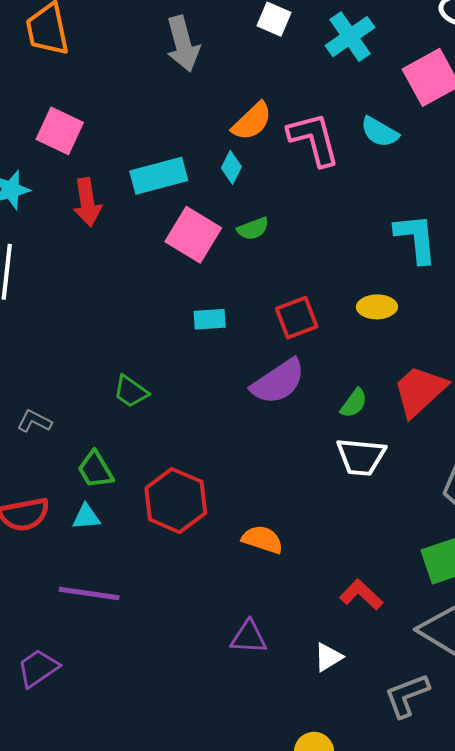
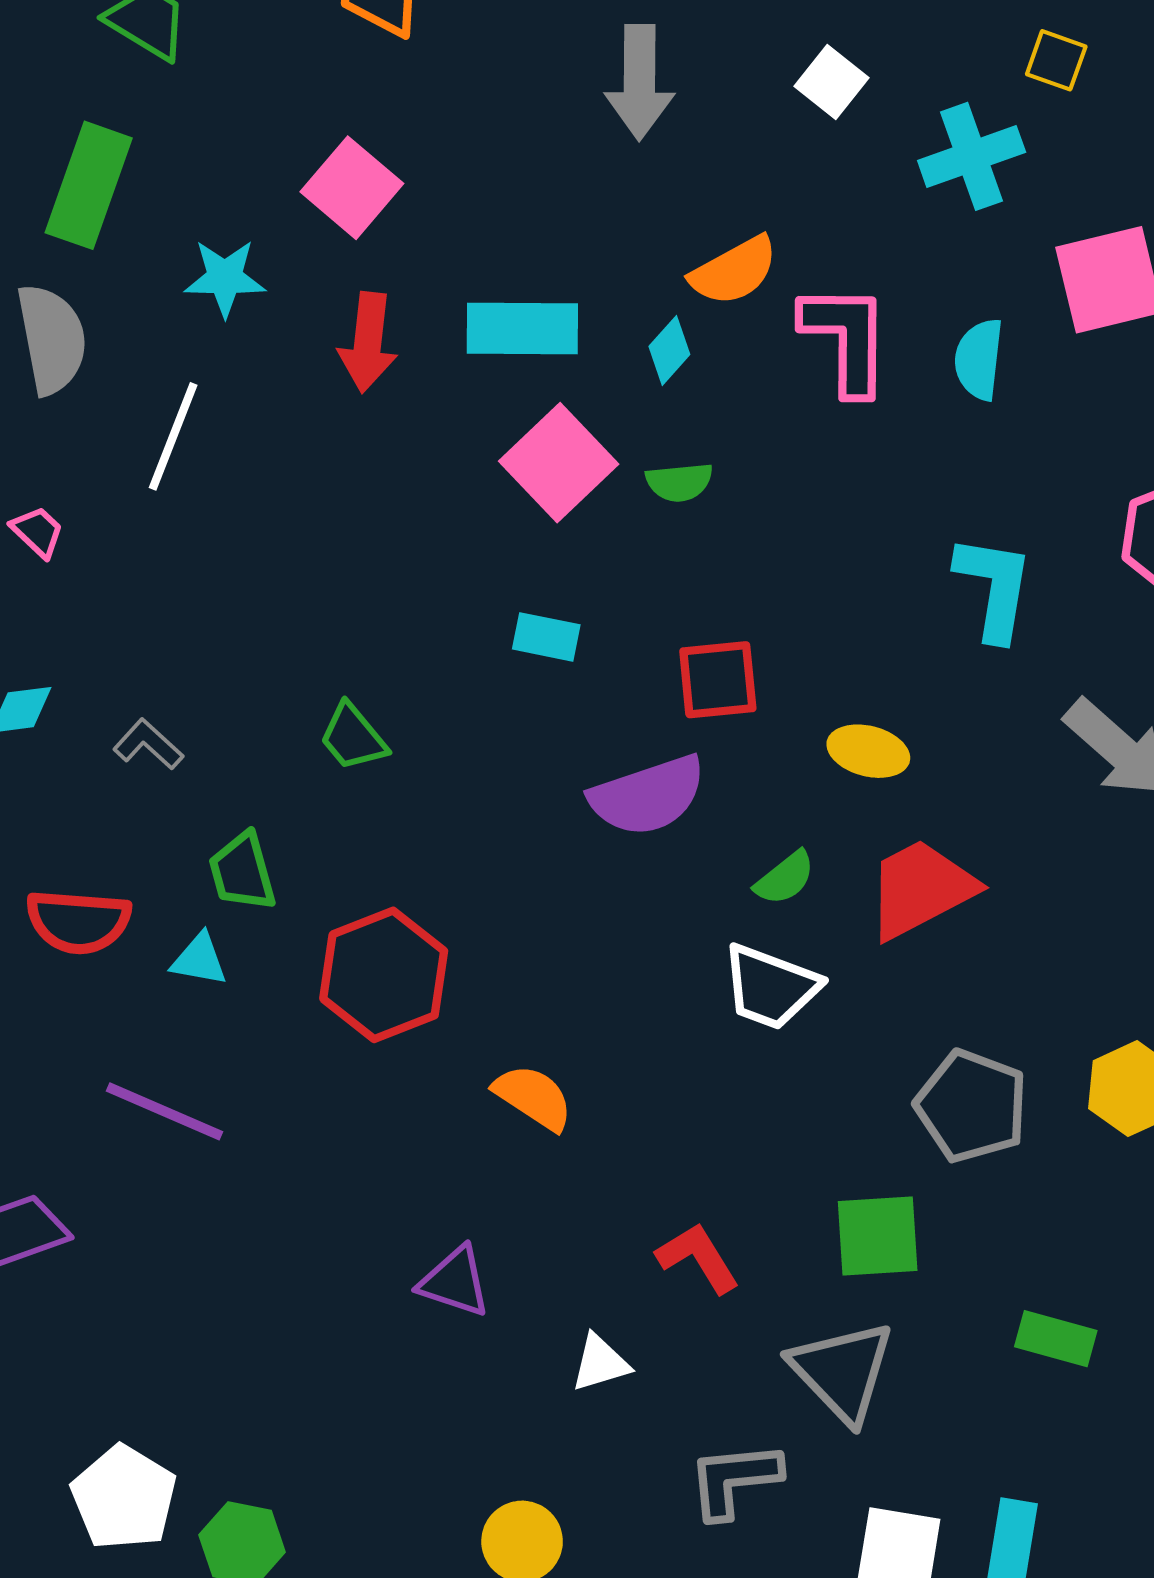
cyan semicircle: (380, 132) -> (979, 359), turned 51
yellow ellipse: (377, 307) -> (868, 751), moved

